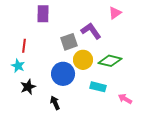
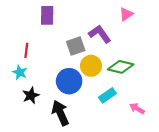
cyan rectangle: (98, 87) -> (107, 95), turned -49
black arrow: (55, 103) -> (60, 113), size x1.6

